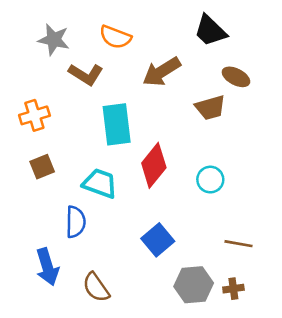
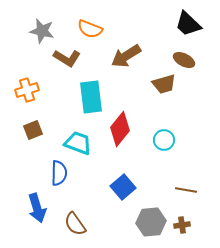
black trapezoid: (210, 31) -> (188, 24), moved

